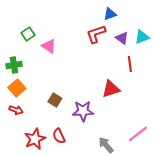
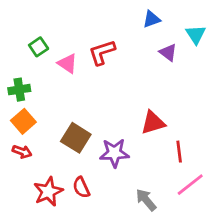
red L-shape: (96, 34) -> (102, 52), moved
cyan triangle: (142, 37) -> (196, 34), moved, turned -42
red line: (130, 64) -> (179, 152), moved
brown square: (55, 100) -> (76, 138), size x1.5

